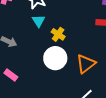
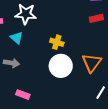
cyan triangle: (39, 21) -> (16, 38), moved

